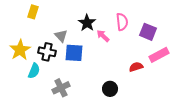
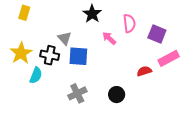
yellow rectangle: (33, 12) -> (24, 13), moved
black star: (87, 23) -> (92, 14), moved
gray cross: (61, 88) -> (77, 93), moved

